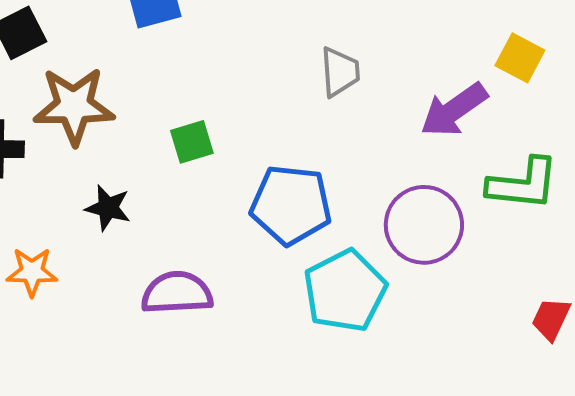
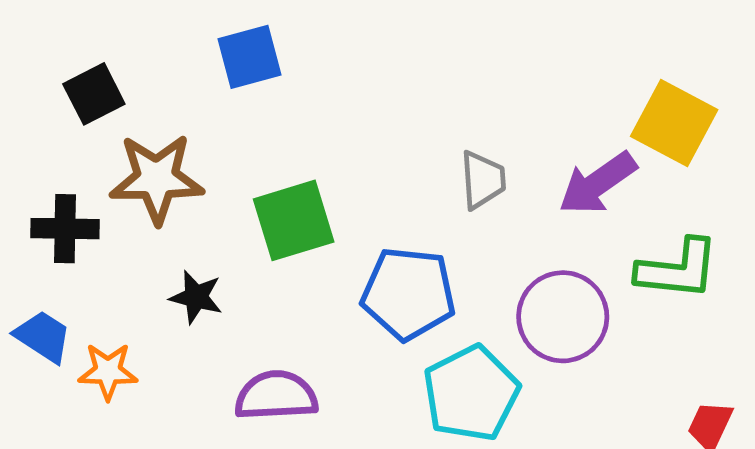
yellow square: (520, 58) -> (674, 123), size x1.5
gray trapezoid: (340, 72) -> (483, 180), moved
green square: (192, 142) -> (294, 220), size x1.6

